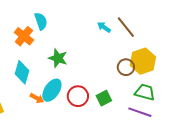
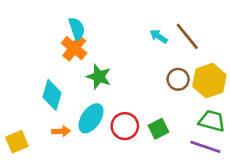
orange cross: (24, 36) -> (74, 48), moved
brown circle: (126, 67) -> (178, 79), moved
orange arrow: (37, 98) -> (61, 131), moved, turned -32

